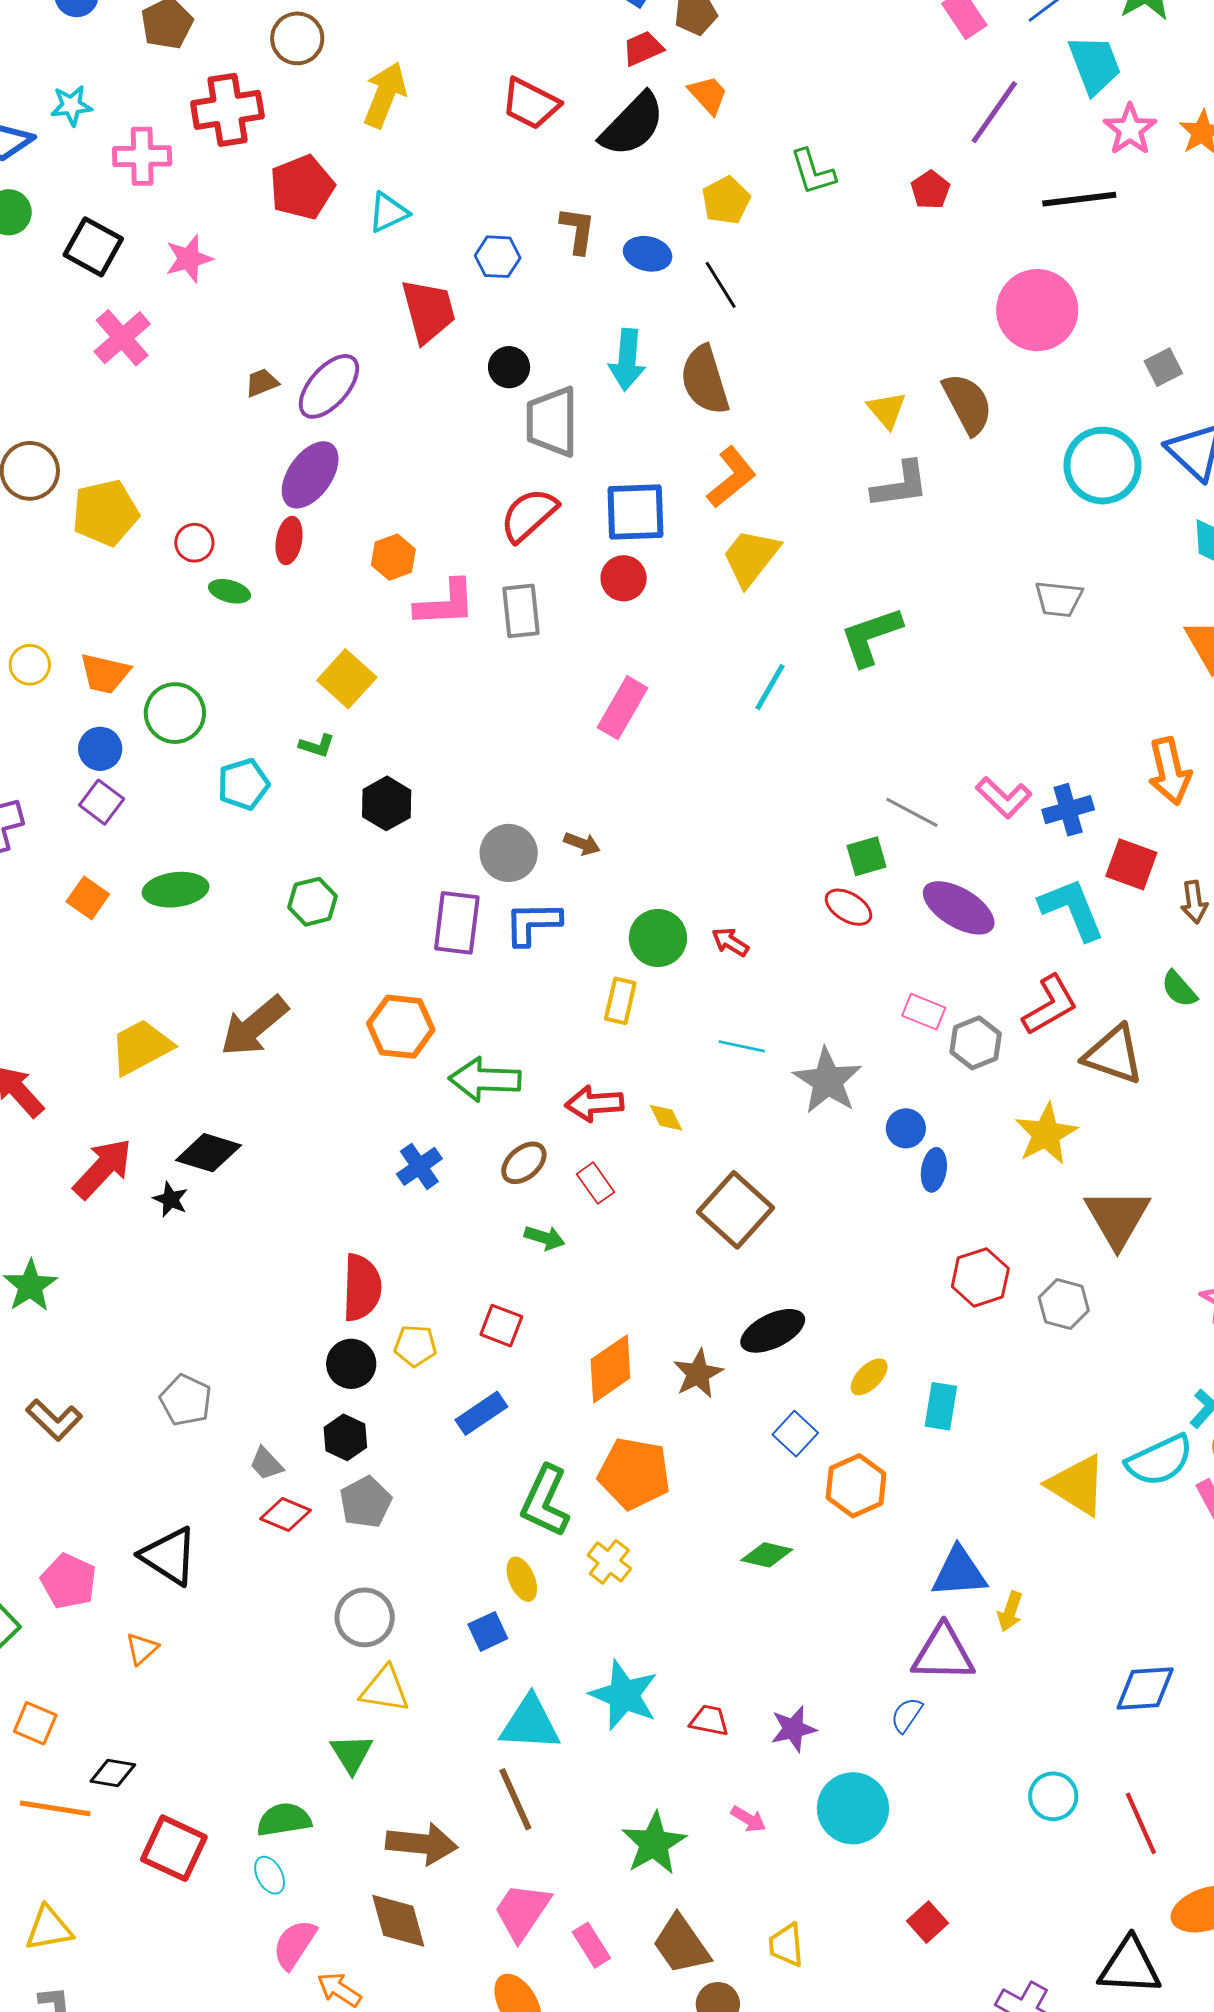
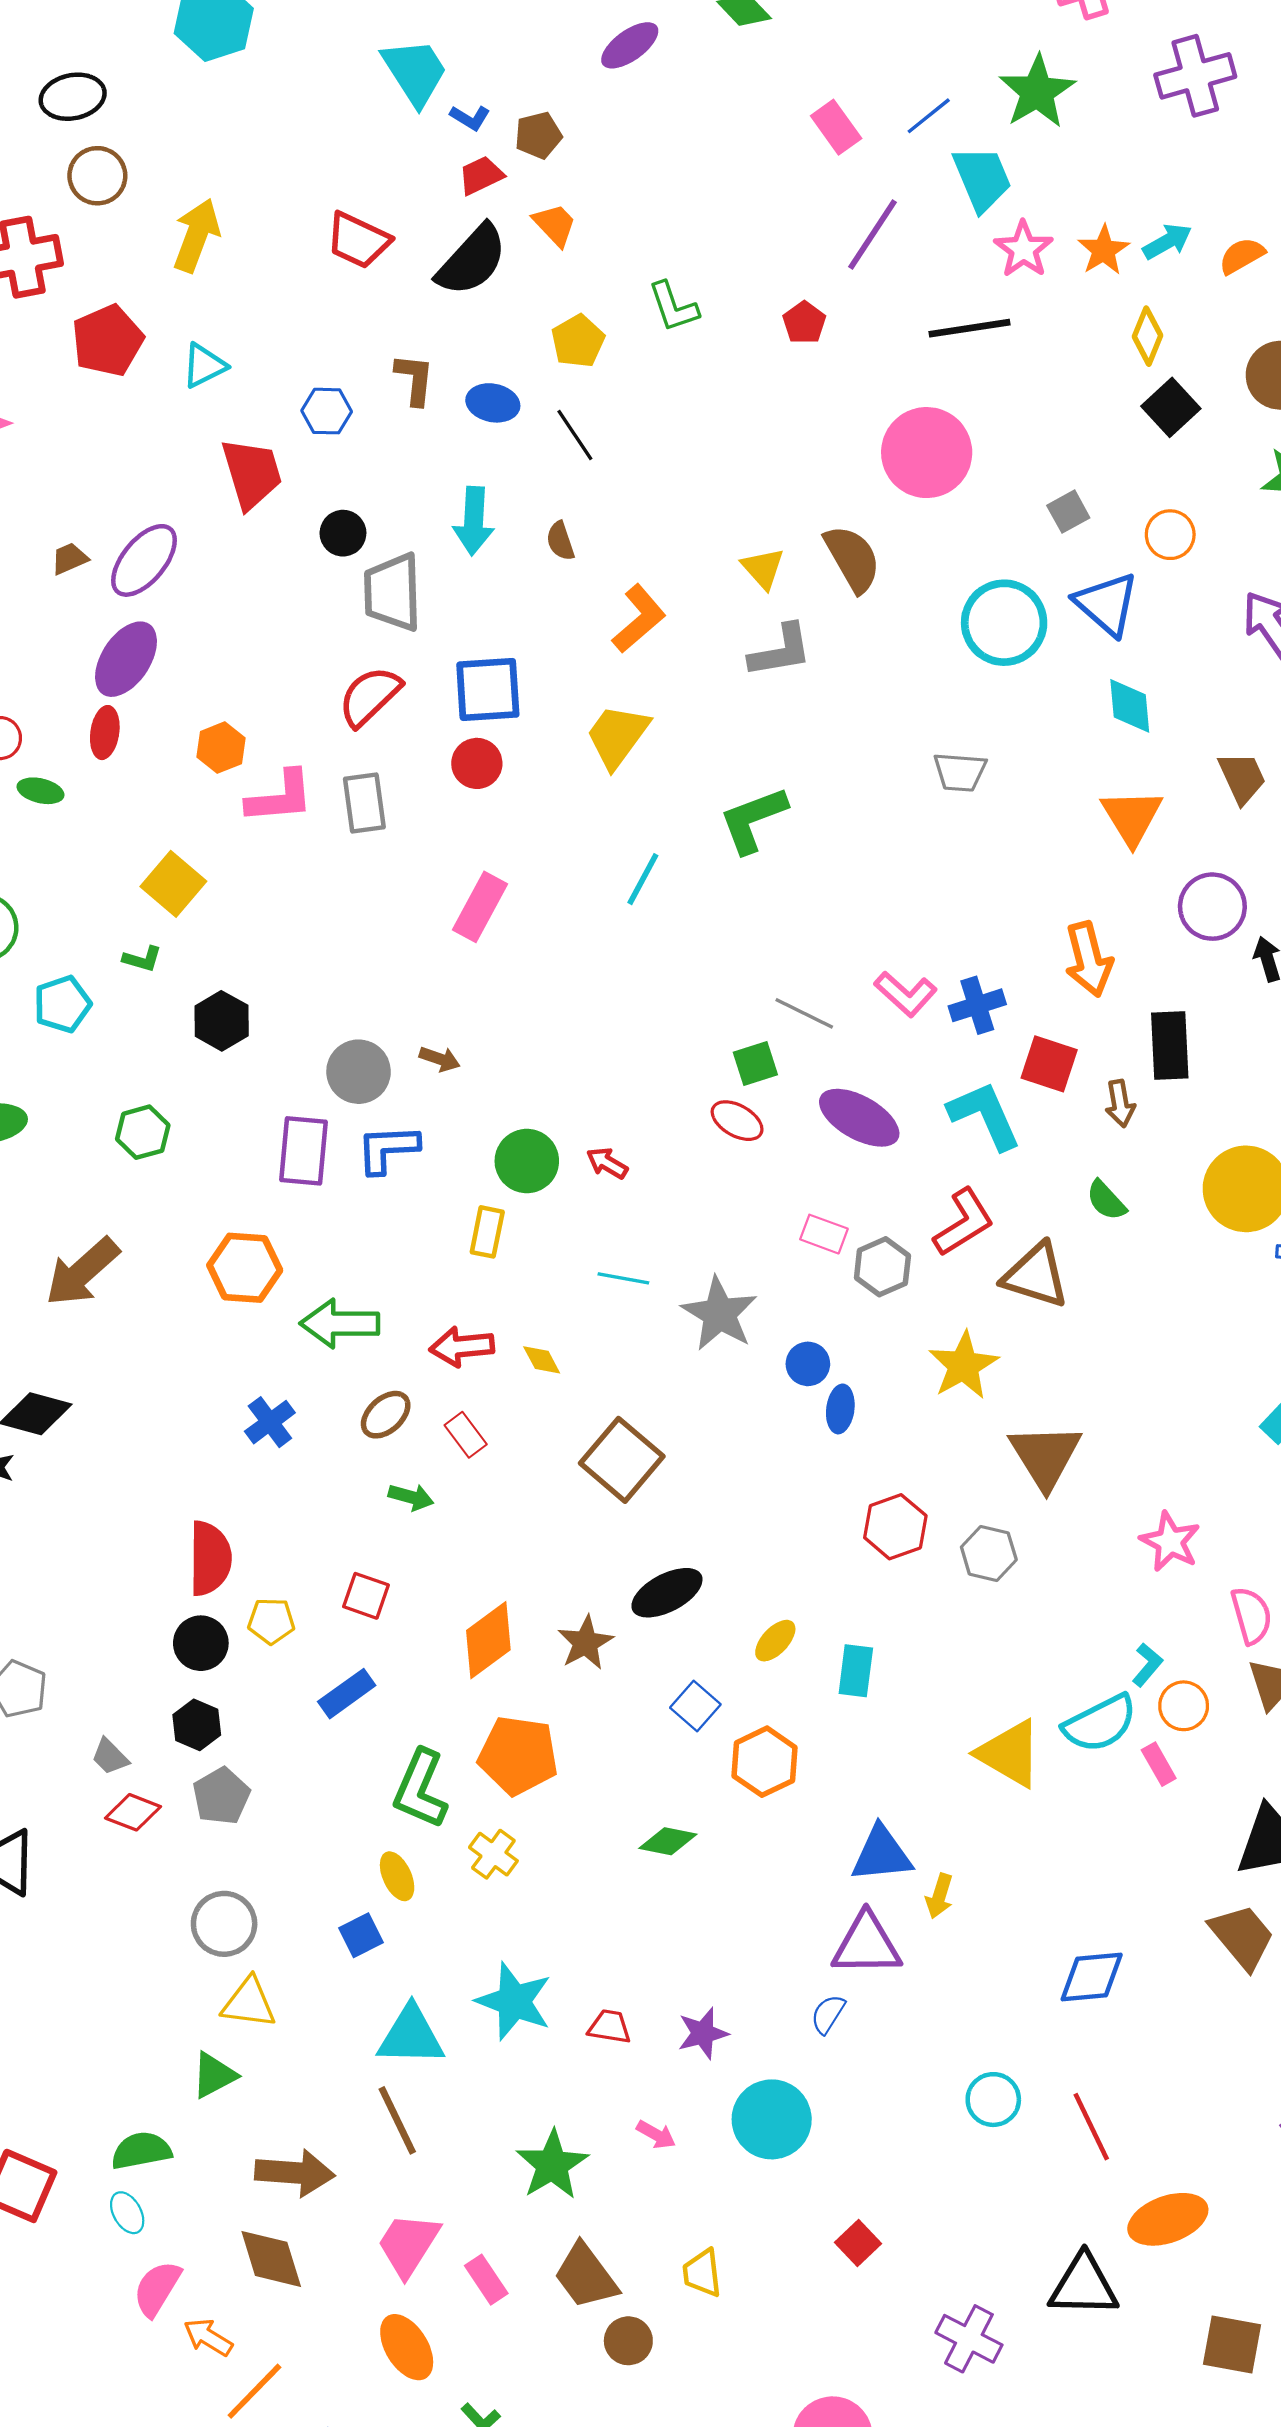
brown semicircle: (705, 380) -> (560, 541), size x0.5
orange L-shape: (732, 477) -> (639, 619), moved
green triangle: (351, 1754) -> (214, 2075), turned 36

